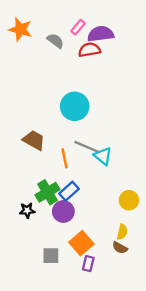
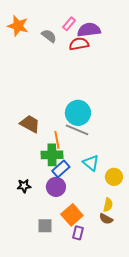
cyan circle: (75, 106) -> (78, 113), moved
cyan triangle: (103, 156) -> (91, 163), moved
green cross: (48, 192) -> (52, 155), moved, turned 30

